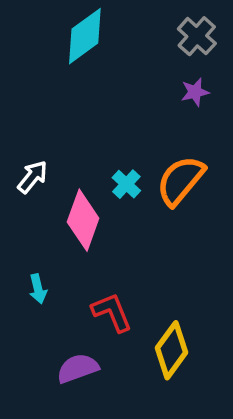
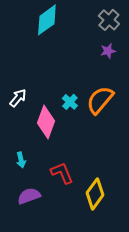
purple semicircle: (78, 368) -> (29, 196), moved

